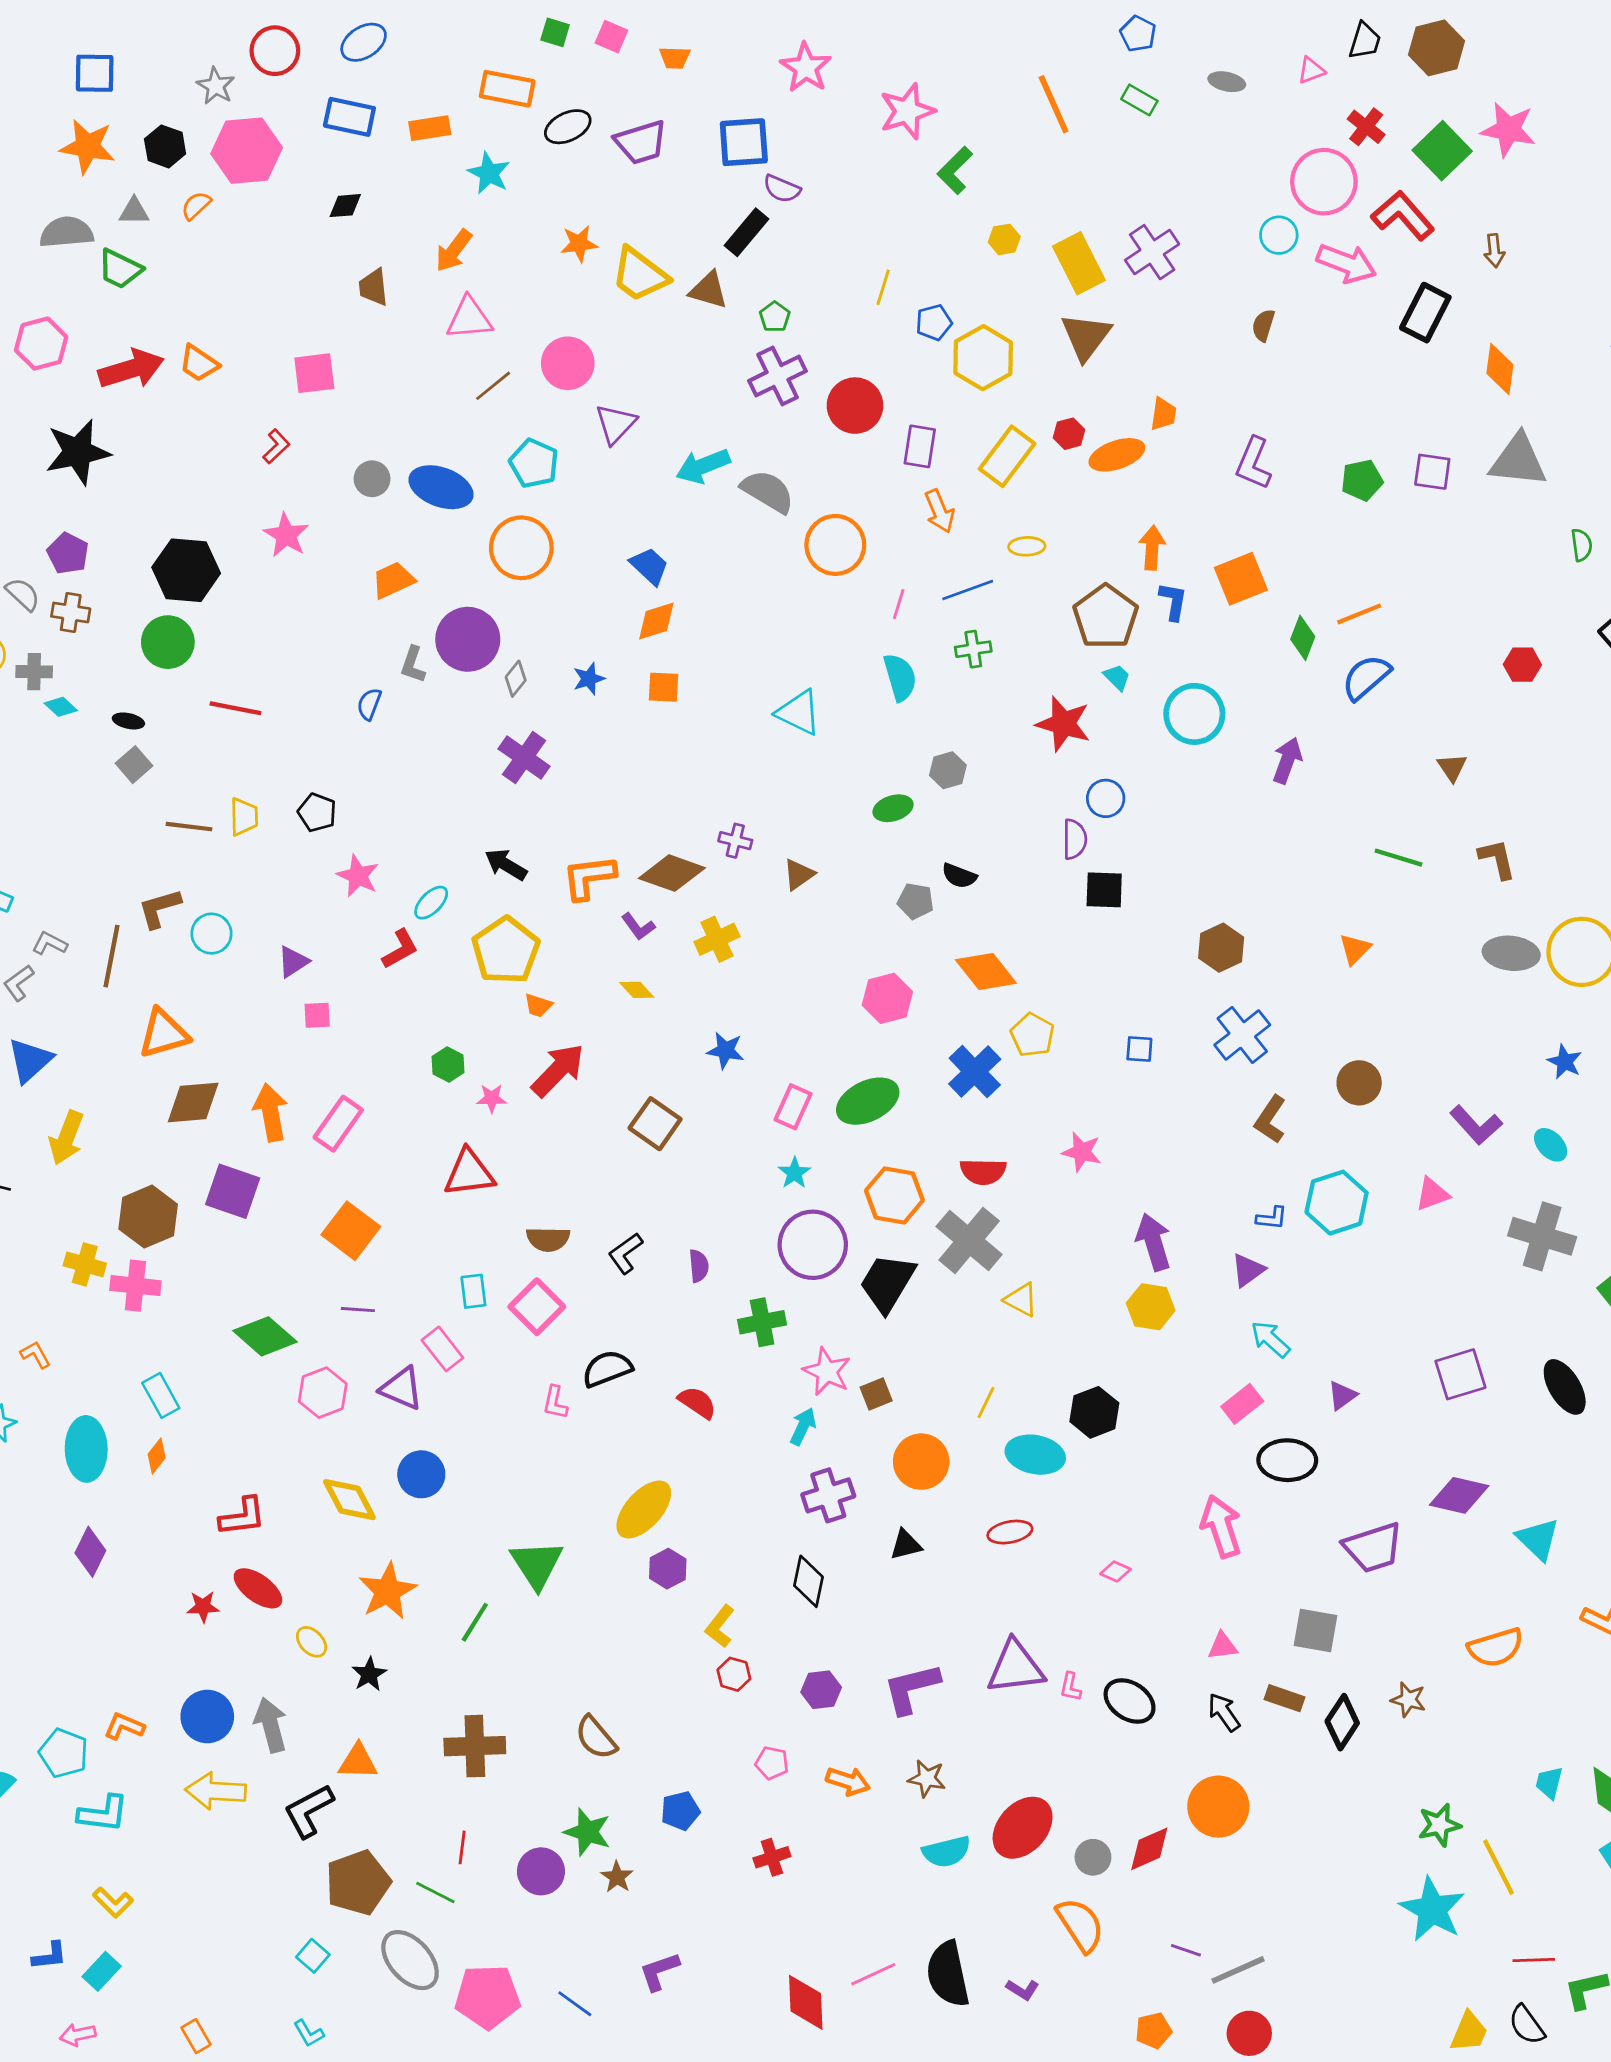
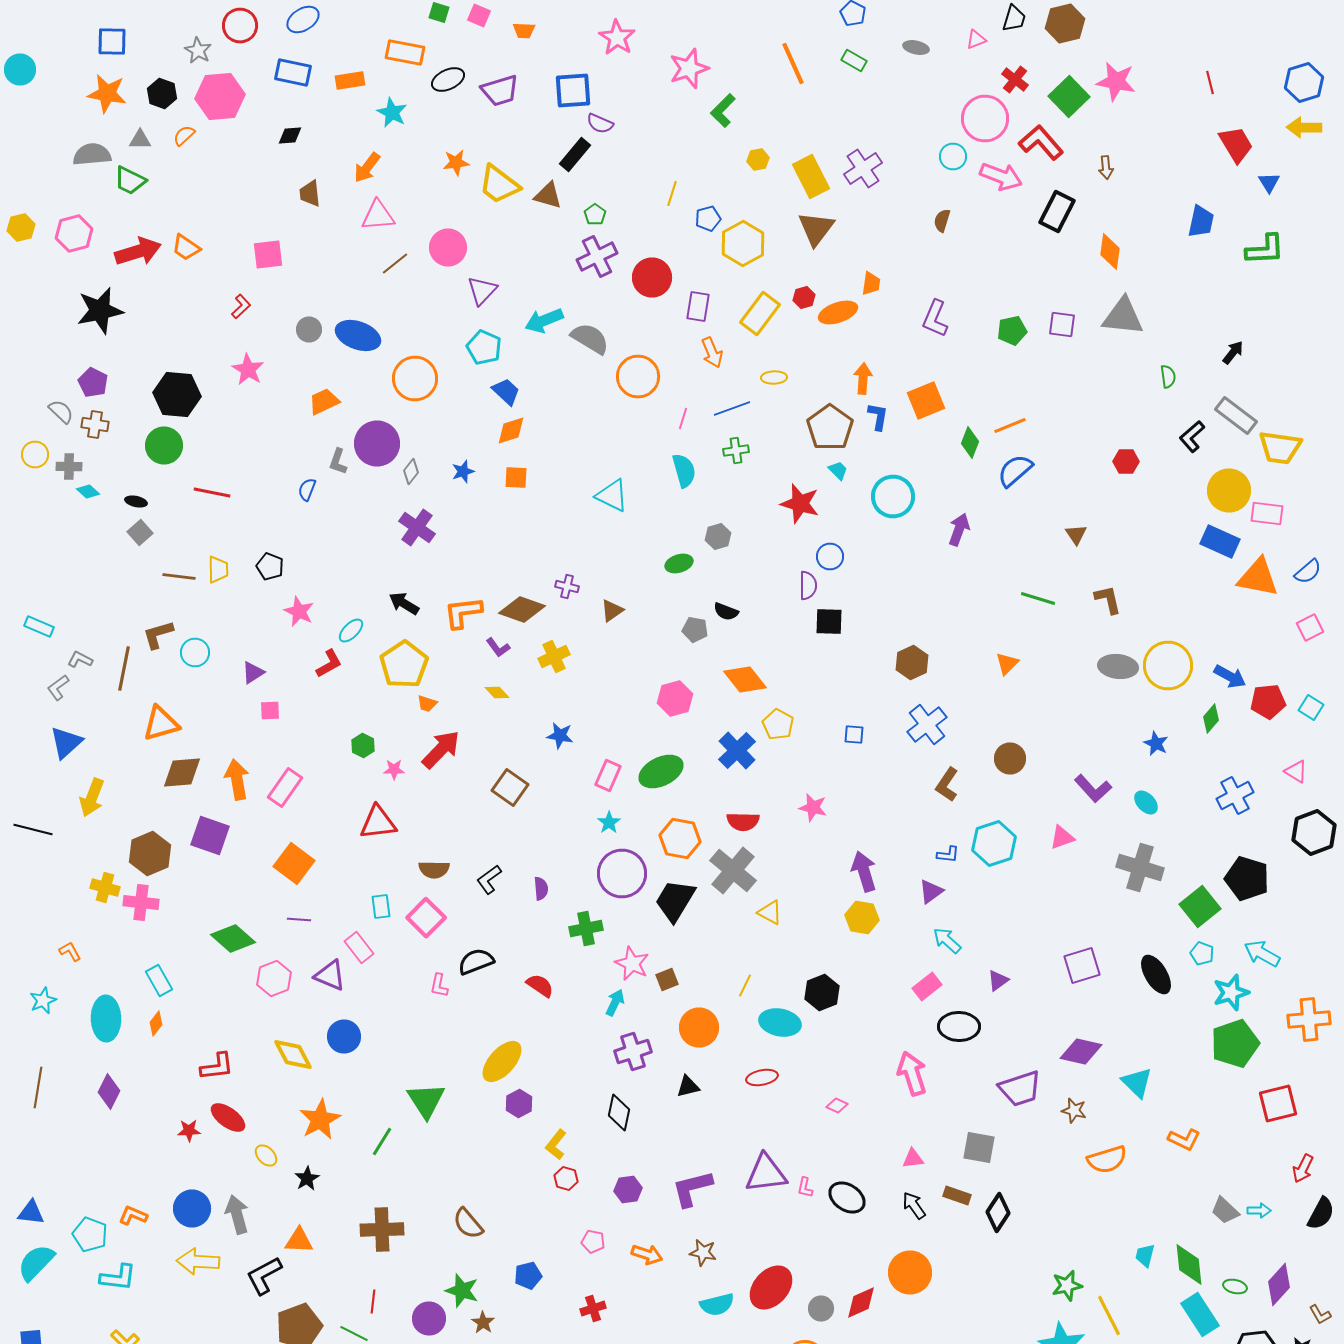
cyan pentagon: (534, 463) -> (484, 348), moved
brown star: (1408, 1700) -> (1074, 1110), moved

